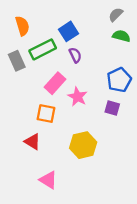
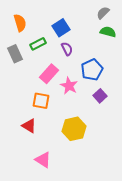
green rectangle: (43, 49) -> (38, 44), size x0.7
blue pentagon: (119, 80) -> (92, 70), moved
purple square: (112, 108) -> (100, 96), turned 32

